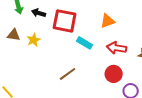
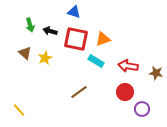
orange triangle: (108, 21) -> (103, 39), moved
brown triangle: (14, 35) -> (25, 53), turned 32

